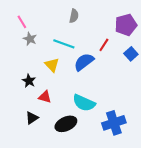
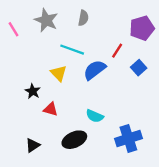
pink line: (22, 22) -> (14, 29), moved
gray star: (30, 39) -> (46, 20), moved, size x1.5
blue square: (131, 54) -> (139, 68), moved
cyan semicircle: (84, 103) -> (95, 116), size x0.7
black triangle: (32, 118) -> (33, 145), moved

